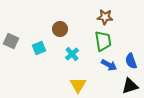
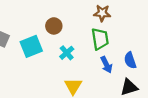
cyan square: (39, 48) -> (31, 46), size x1.5
blue arrow: (109, 65) -> (106, 65), turned 35

